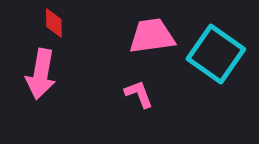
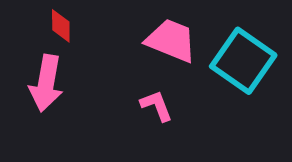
pink trapezoid: (152, 36) -> (171, 40), turned 30

